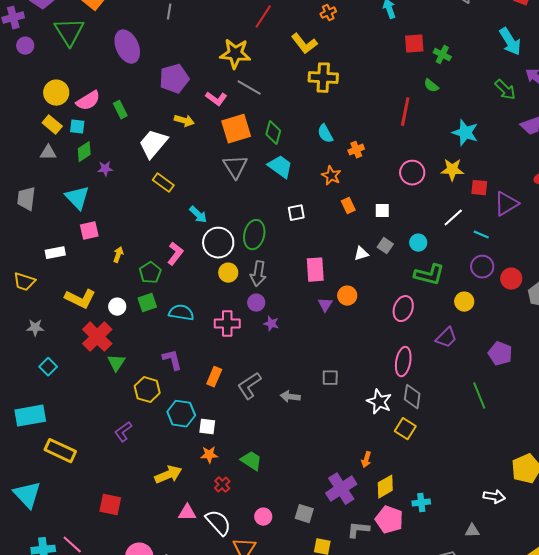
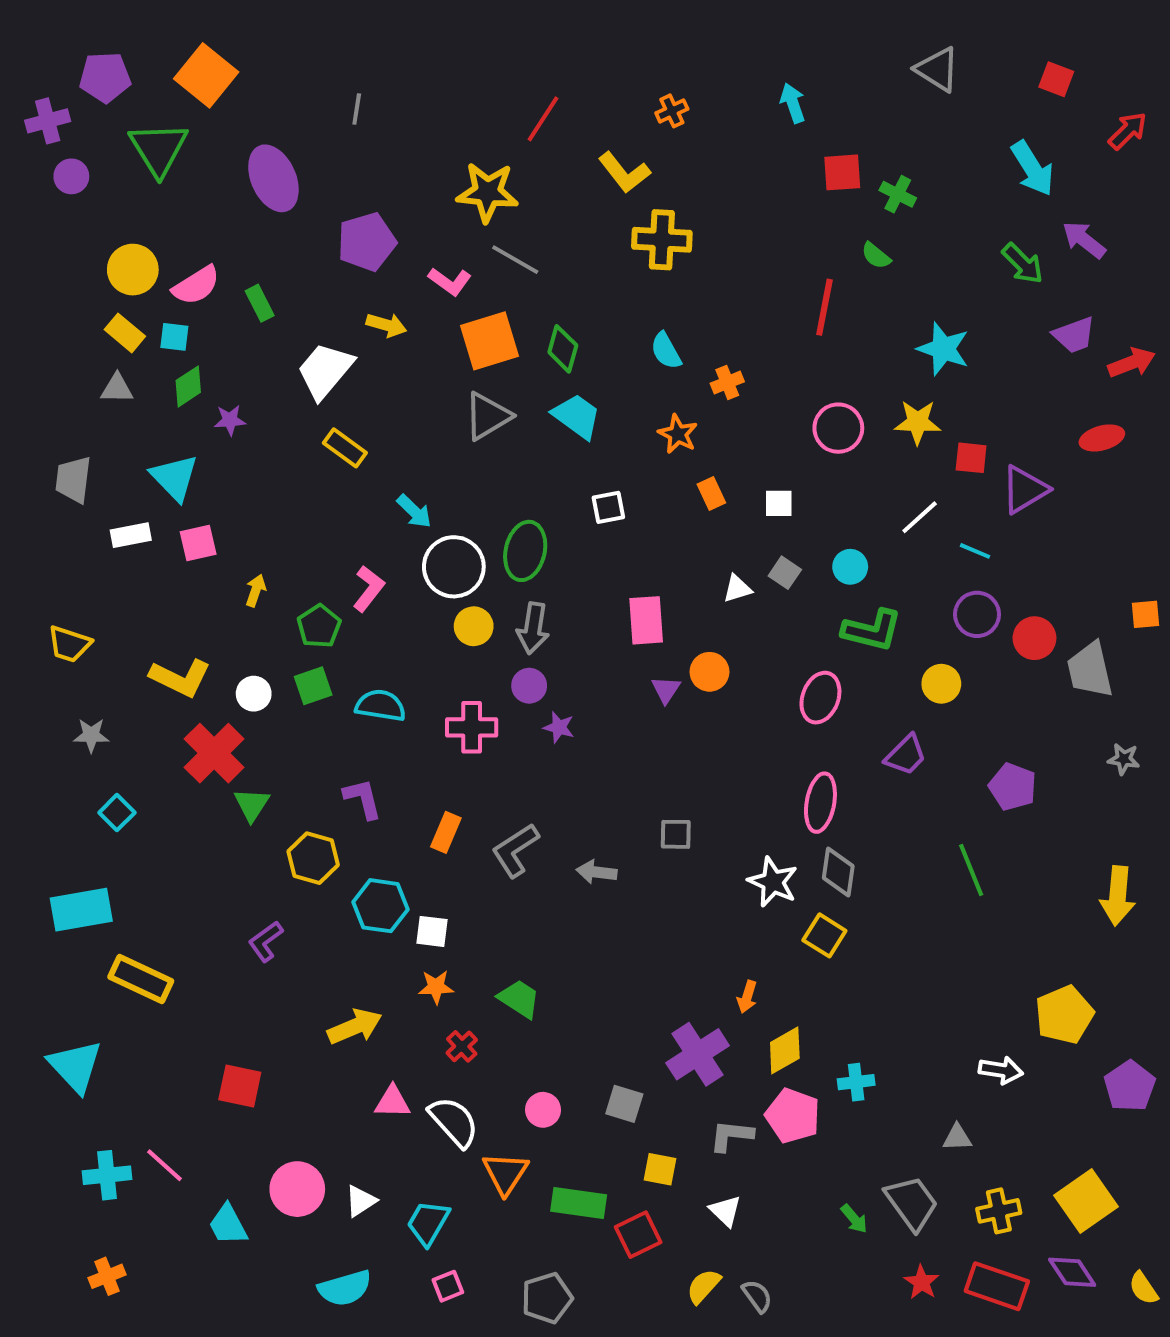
gray triangle: (235, 167) -> (488, 416), turned 32
white rectangle: (55, 253) -> (131, 535), moved

